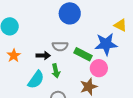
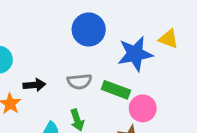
blue star: (106, 44) -> (135, 54), moved
black arrow: (43, 56) -> (34, 85), moved

